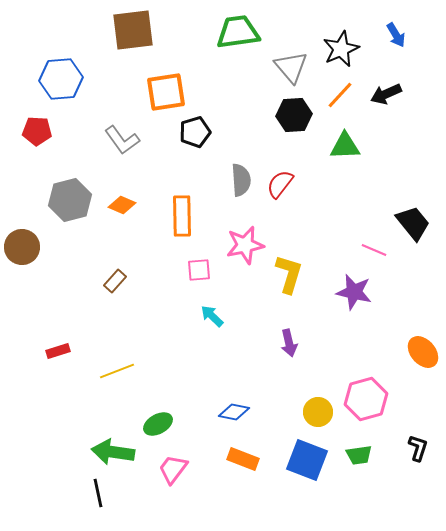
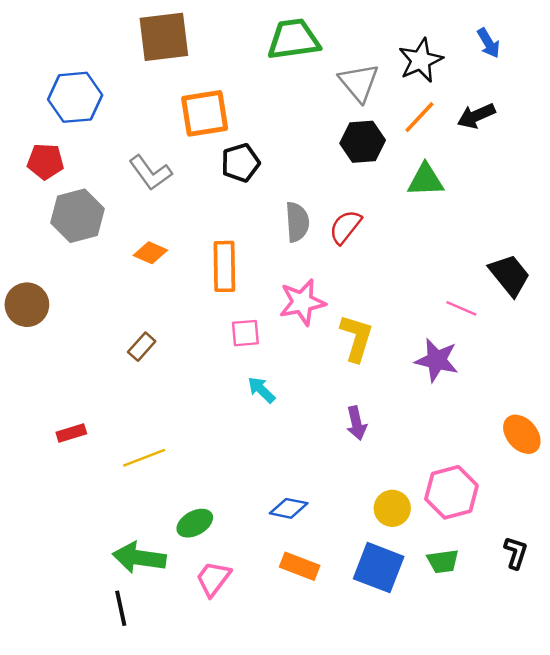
gray hexagon: (70, 200) -> (78, 216), moved

